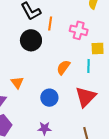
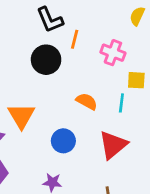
orange semicircle: (63, 67) -> (87, 101), turned 77
orange triangle: (17, 83) -> (21, 116), size x1.5

